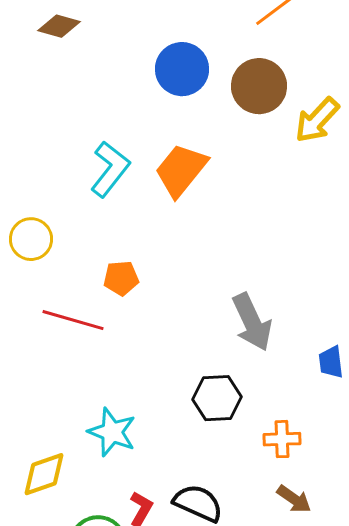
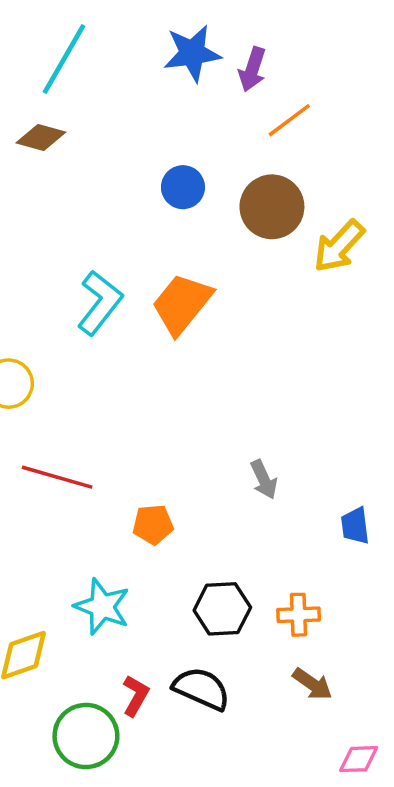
blue circle: (182, 69) -> (183, 187), size x0.7
orange pentagon: (121, 278) -> (153, 525), moved
gray arrow: (252, 322) -> (264, 479), size x0.6
black hexagon: (217, 398) -> (222, 609), moved

